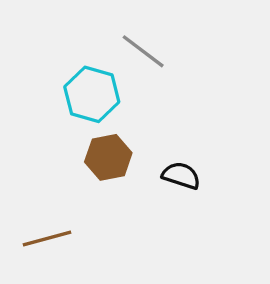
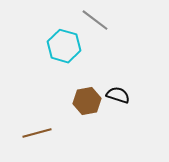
brown hexagon: (108, 157) -> (87, 101), moved

